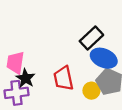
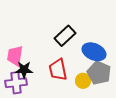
black rectangle: (91, 38) -> (65, 36), moved
black star: (25, 78) -> (24, 70), turned -30

